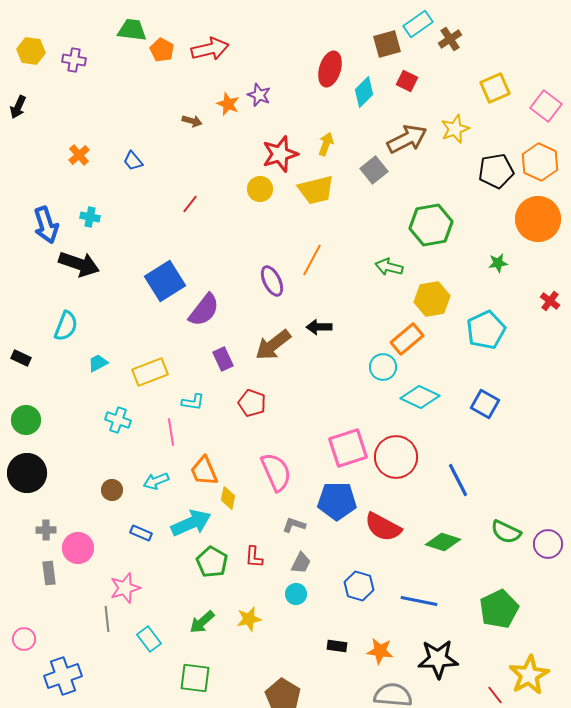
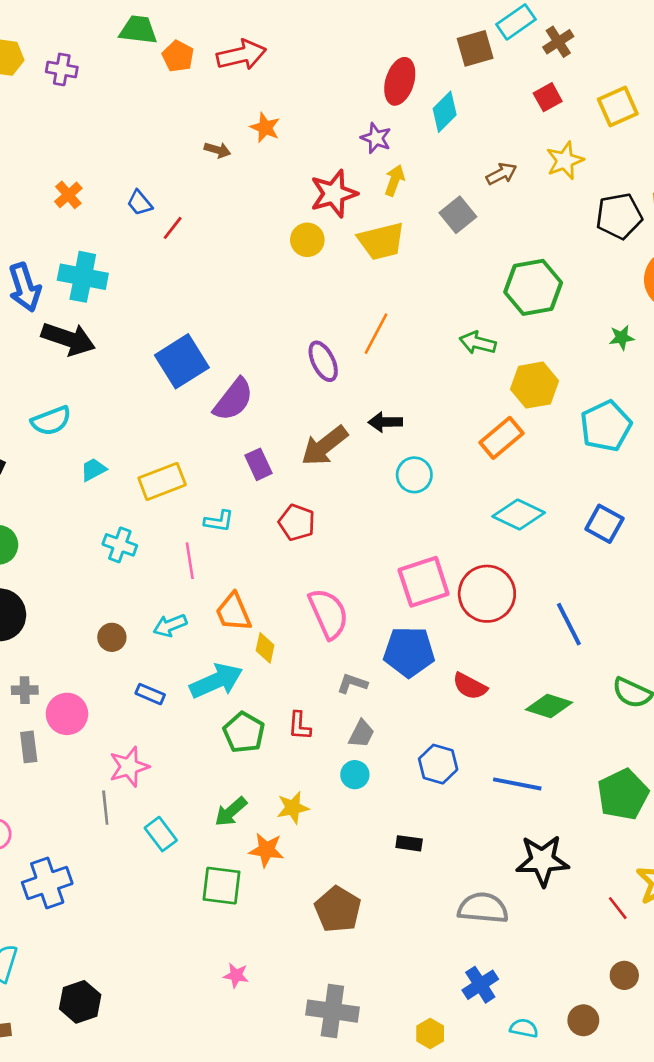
red square: (407, 81) -> (548, 97), moved, turned 35
purple star: (259, 95) -> (376, 138), moved
brown arrow: (407, 139) -> (501, 174), size x0.6
red line: (190, 204) -> (173, 228), moved
cyan cross: (90, 217) -> (83, 277), size x1.8
cyan semicircle: (66, 326) -> (51, 421), turned 48
cyan circle: (383, 367) -> (414, 475), moved
red semicircle: (383, 527) -> (470, 686), size x0.7
orange star: (380, 651) -> (266, 850), moved

